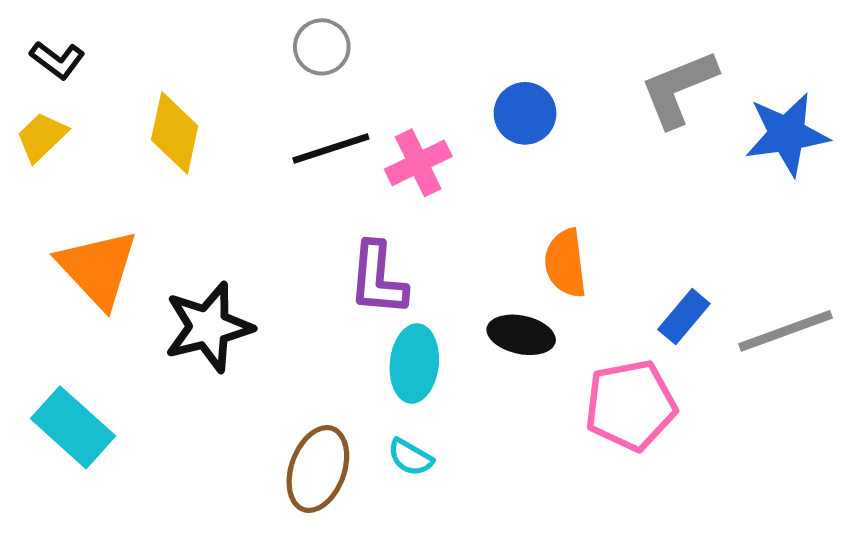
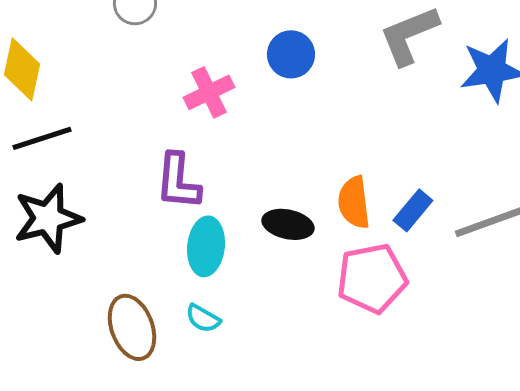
black line: (331, 149) -> (42, 138), moved
orange semicircle: (565, 263) -> (354, 202), moved
brown ellipse: (318, 469) -> (132, 327), turned -40

